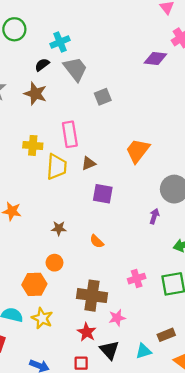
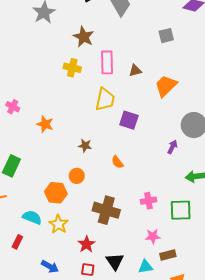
brown star: (35, 94) -> (84, 37), moved
gray square: (103, 97) -> (166, 36), moved
brown triangle: (89, 163) -> (135, 70), moved
yellow trapezoid: (57, 167) -> (105, 99), moved
pink star: (117, 318) -> (153, 236), moved
red star: (87, 332) -> (87, 244), moved

